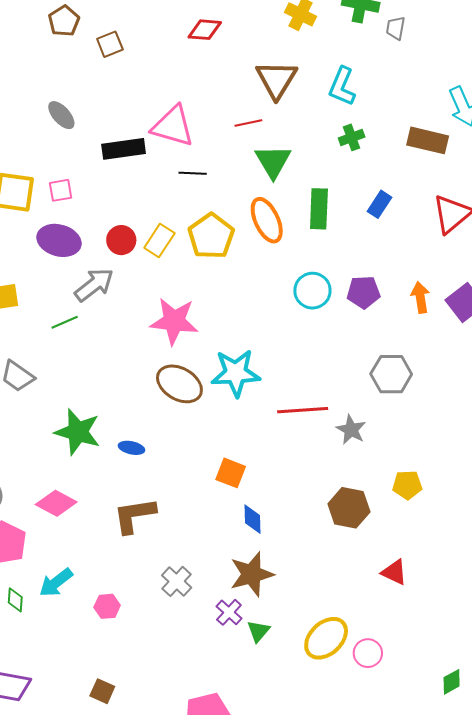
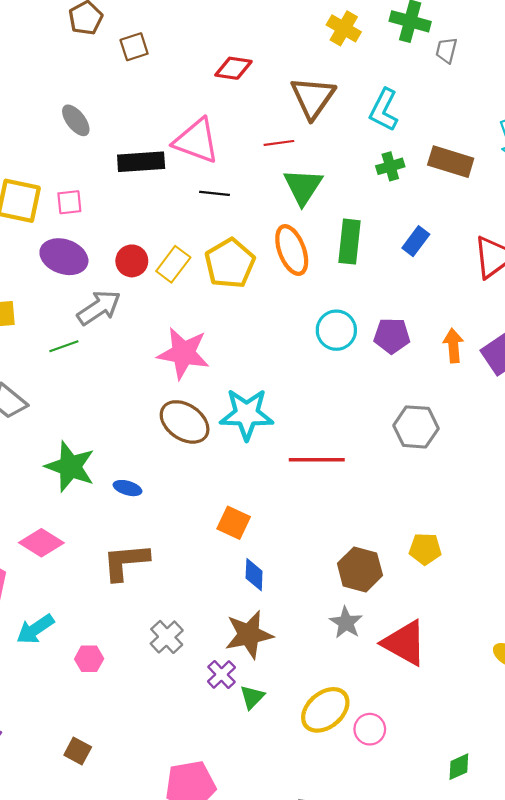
red diamond: (205, 30) -> (233, 68), moved
brown rectangle: (428, 140) -> (451, 162), moved
gray star: (351, 430) -> (346, 623), moved
red triangle: (394, 572) -> (405, 643), size x1.6

